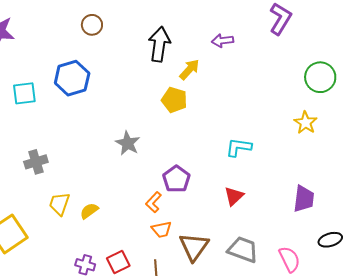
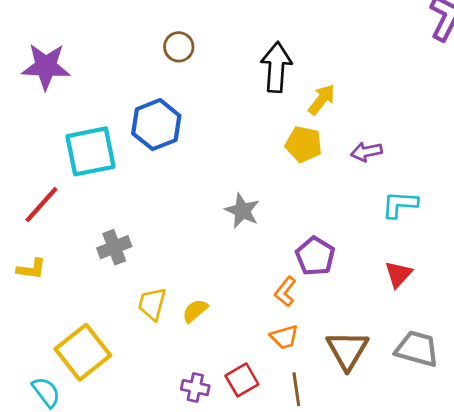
purple arrow: (223, 41) -> (366, 152), moved
cyan square: (24, 93) -> (91, 151), size x1.5
orange trapezoid: (162, 230) -> (284, 337), moved

